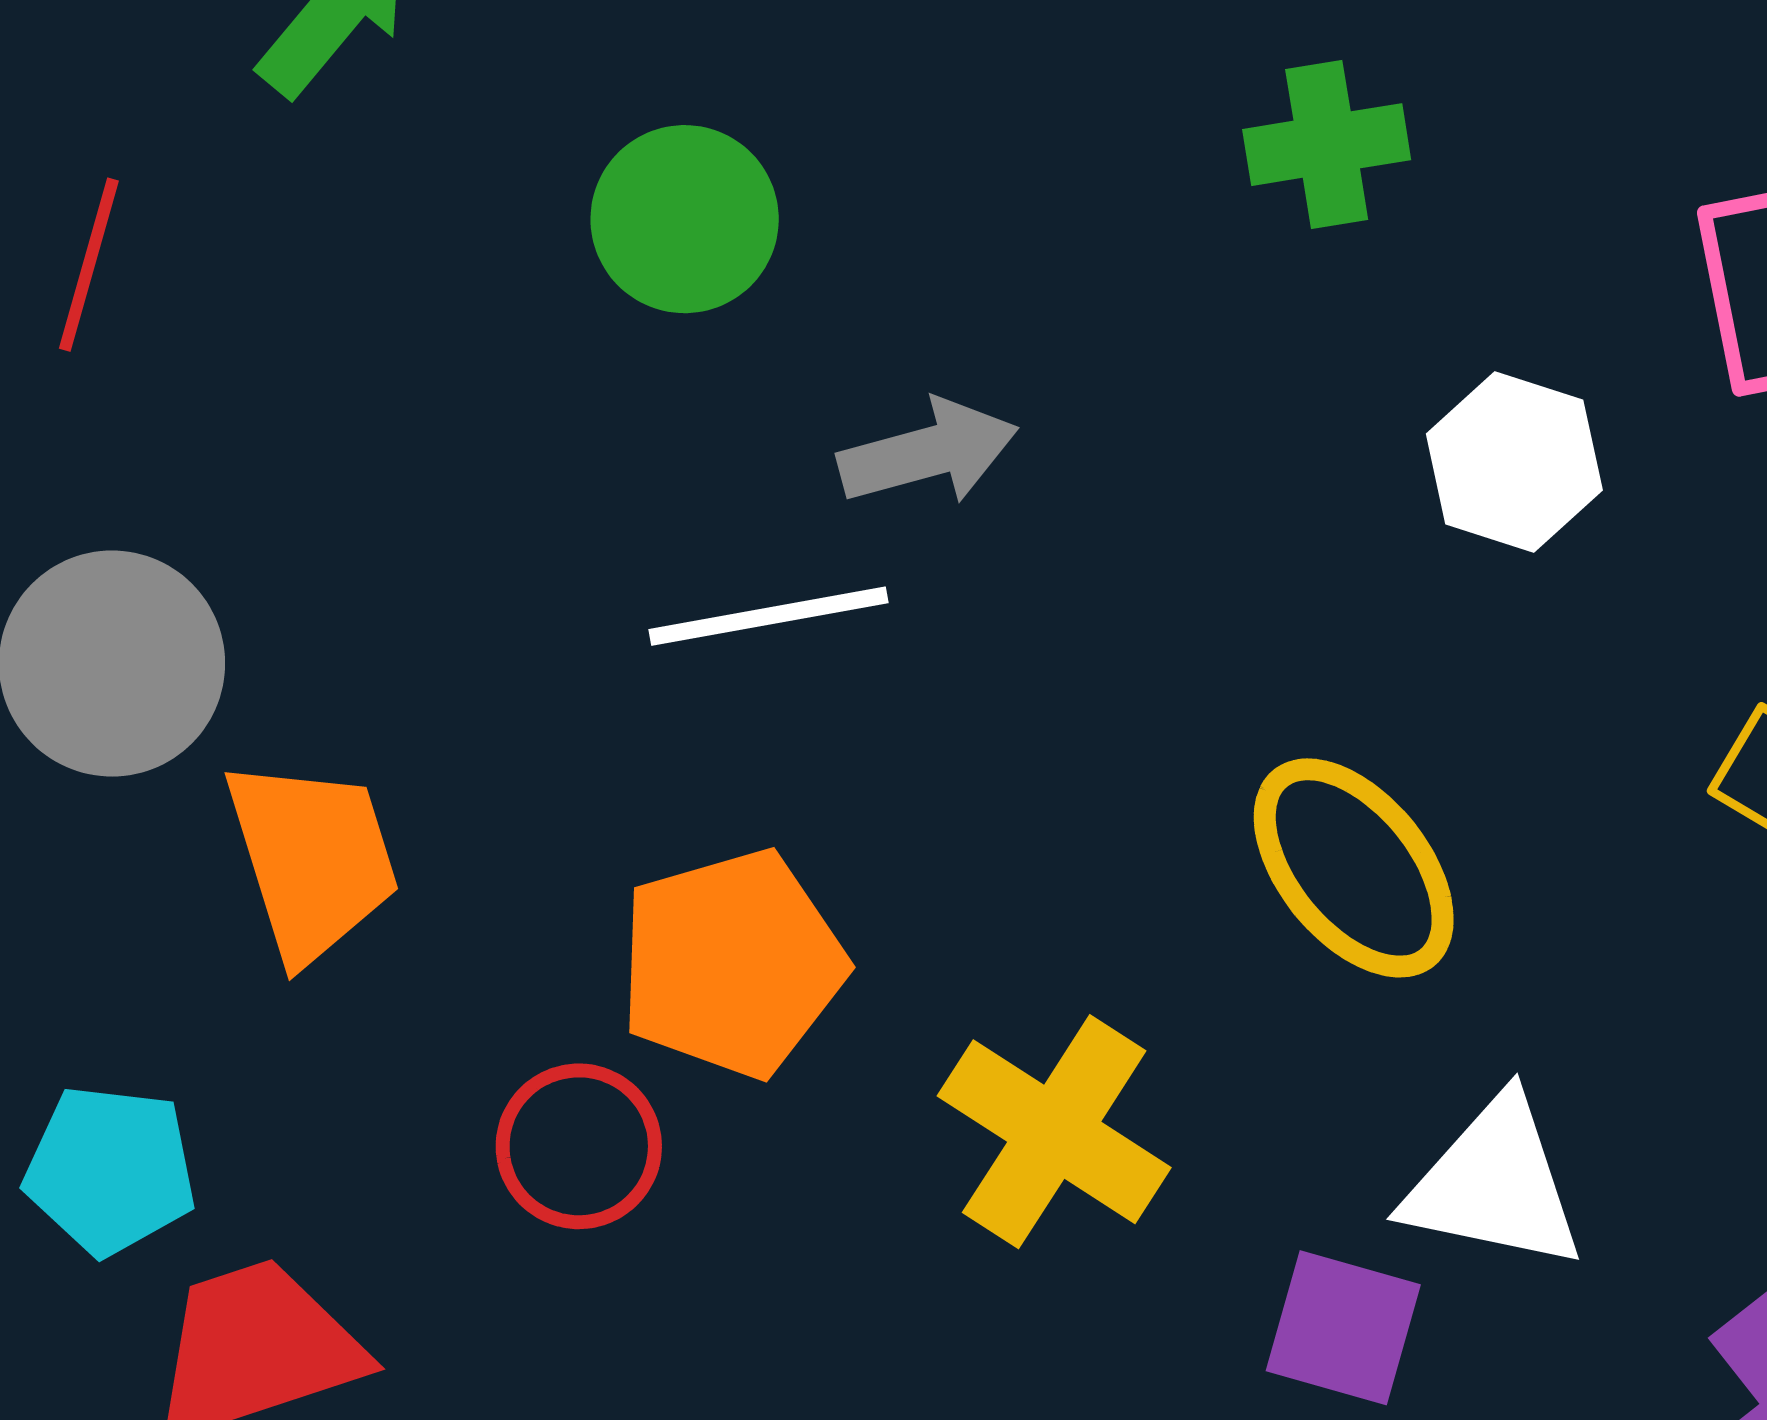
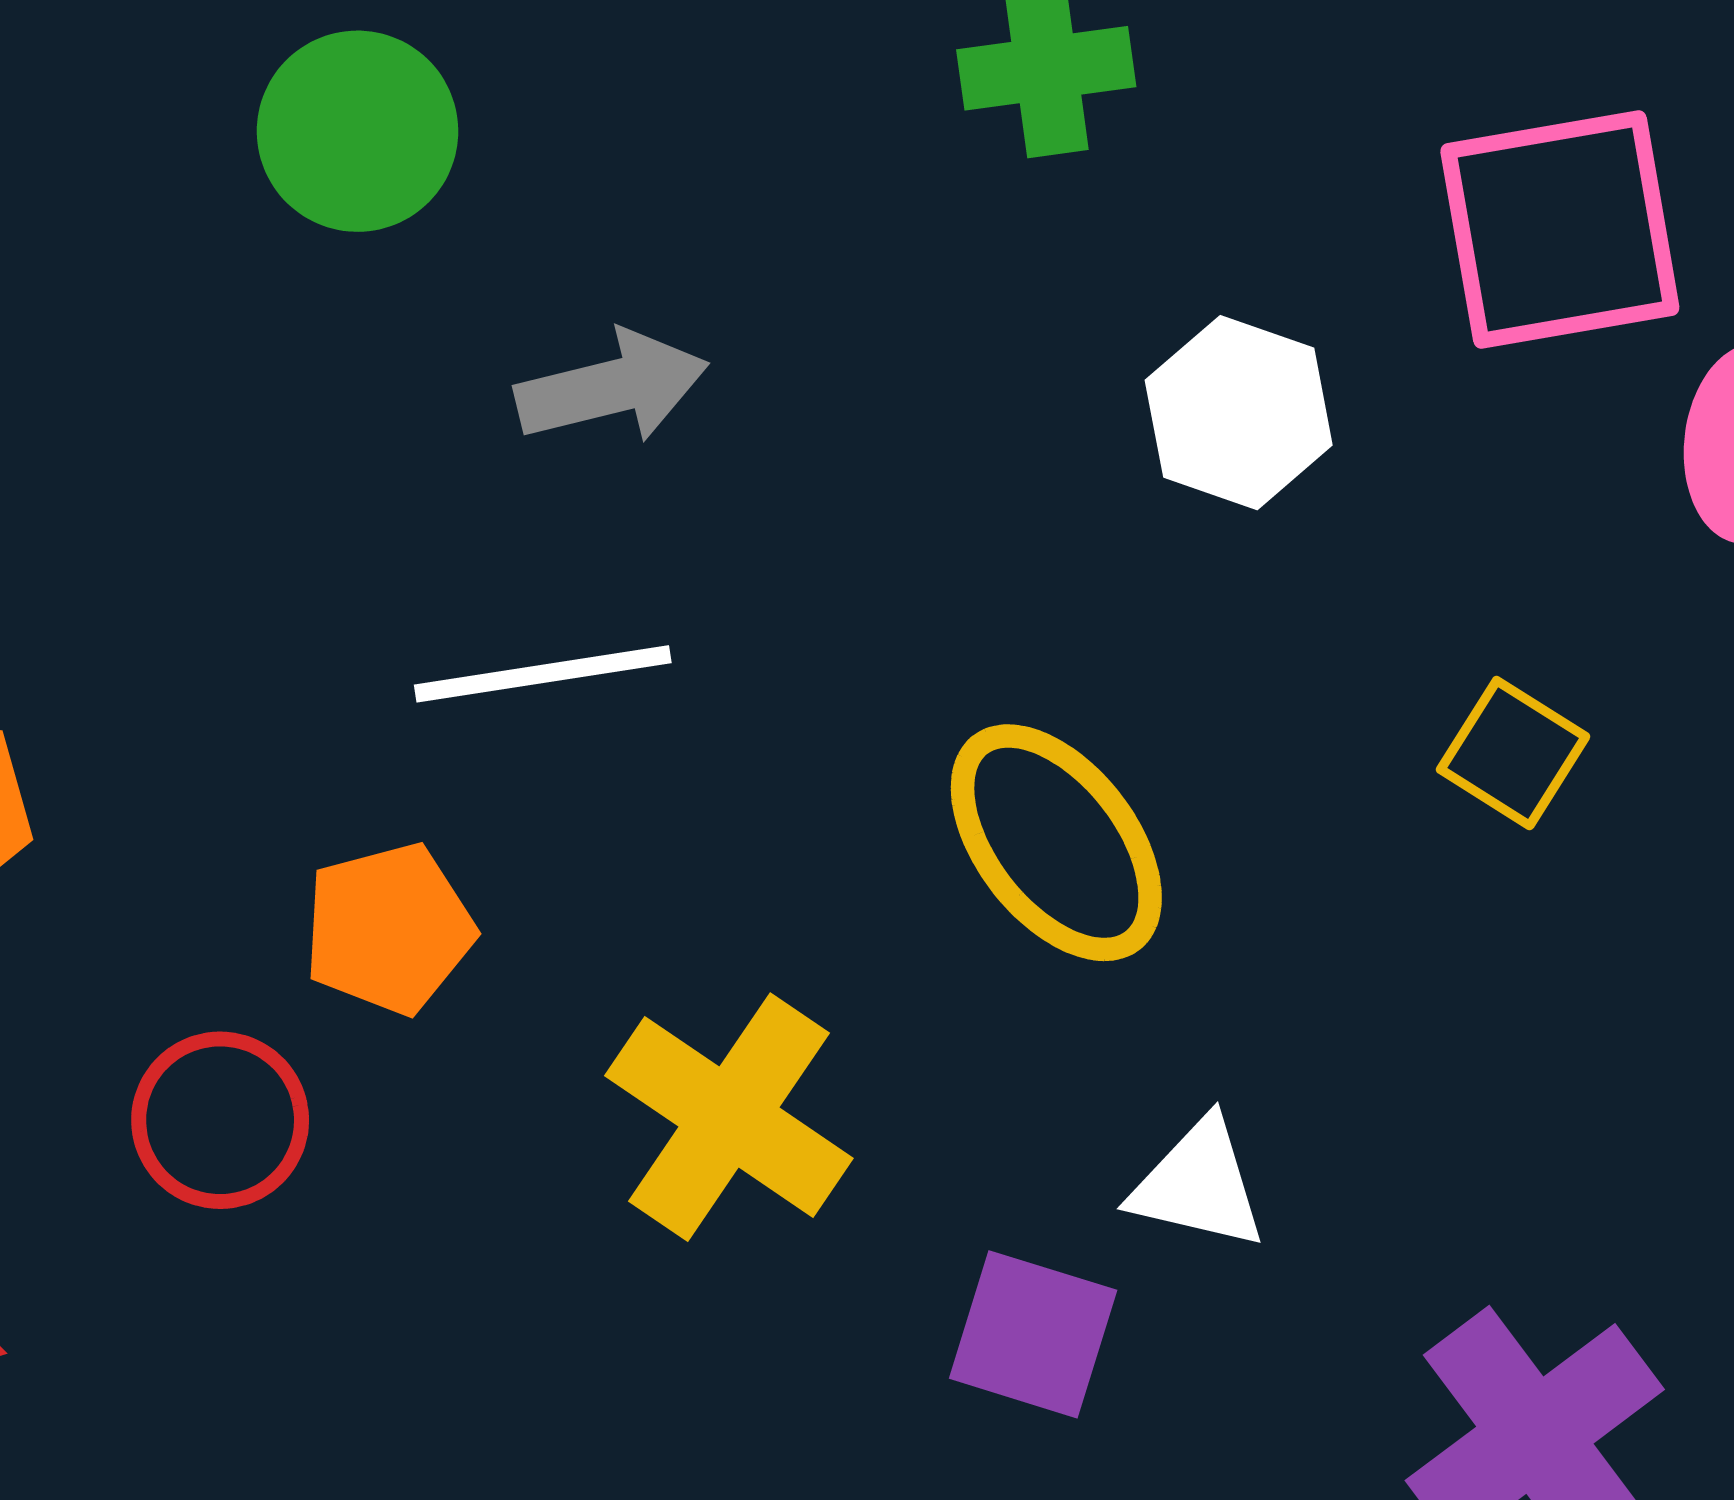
white line: (768, 616) -> (543, 674), moved
orange pentagon: (732, 963) -> (389, 929), size x0.7
white triangle: (1494, 1184) -> (1198, 1184), size x0.7

